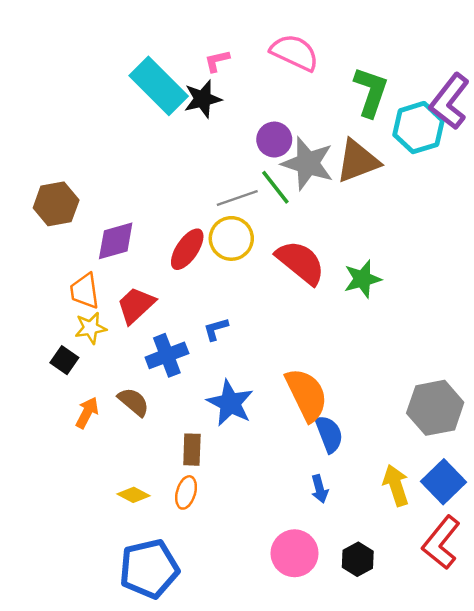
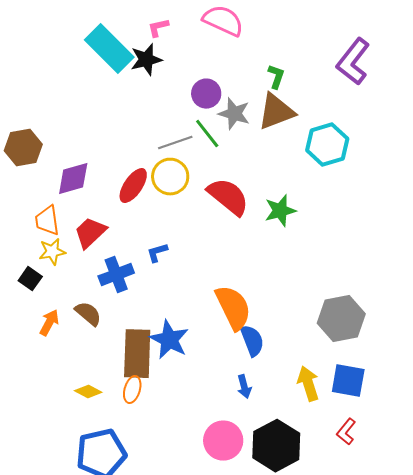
green L-shape: (371, 92) -> (276, 77), moved, size x0.6
cyan hexagon: (419, 128) -> (327, 145), moved
gray star: (308, 163) -> (234, 114), size x0.7
blue star: (230, 403) -> (169, 340), moved
brown rectangle: (192, 450) -> (137, 354), size x1.8
blue square: (444, 482) -> (348, 381), turned -36
red L-shape: (441, 543) -> (346, 432), size x0.6
black hexagon: (358, 559) -> (276, 446), size x1.8

